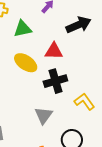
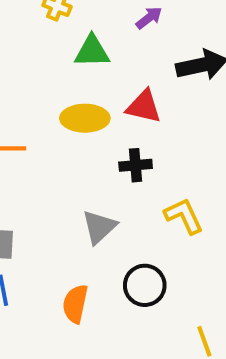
yellow ellipse: (26, 63) -> (85, 118), turned -45
black cross: (55, 81) -> (136, 165), size x0.7

